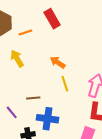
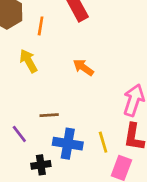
orange line: (25, 33) -> (41, 26), turned -64
yellow line: (65, 84) -> (103, 142), moved

